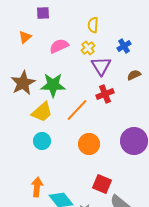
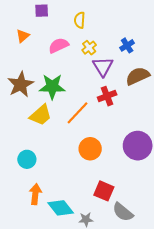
yellow semicircle: (93, 25) -> (80, 20), moved
brown semicircle: (134, 75) -> (138, 76), size x1.6
cyan circle: (42, 141) -> (27, 159), moved

